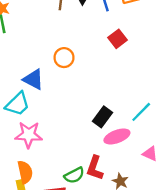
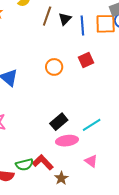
orange circle: (64, 58) -> (54, 67), moved
red L-shape: (95, 168) -> (43, 162), turned 105

